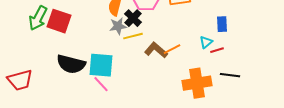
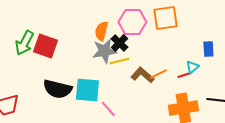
gray star: (118, 26) -> (104, 51), size x1.4
red line: (217, 50) -> (184, 75), moved
pink line: (101, 84) -> (108, 109), moved

